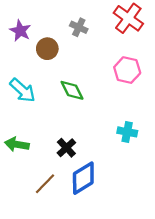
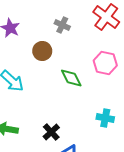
brown circle: (47, 49) -> (42, 51), moved
green diamond: (72, 90) -> (71, 78), moved

